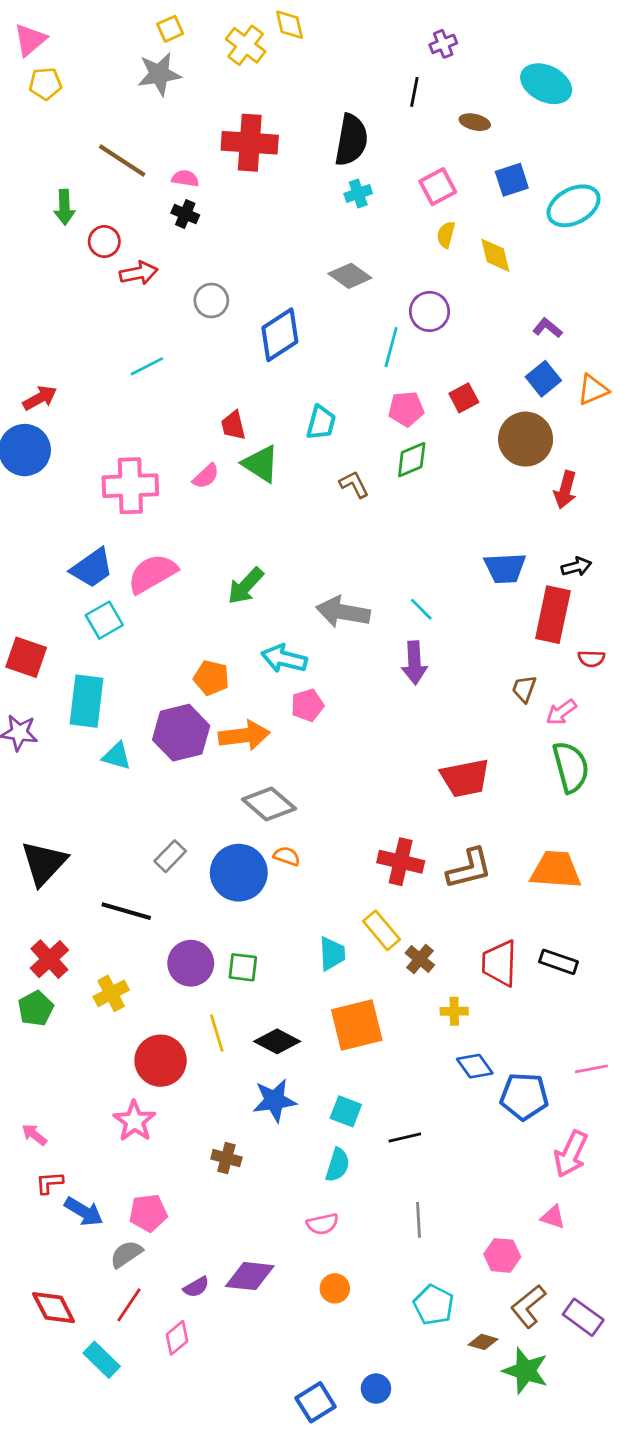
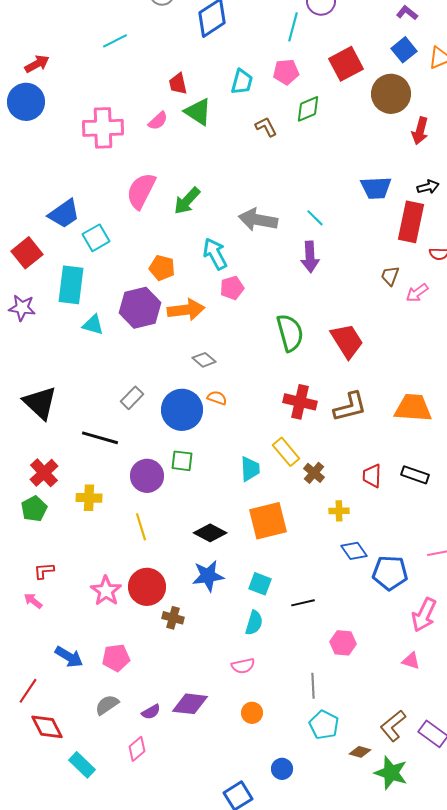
red square: (464, 398) -> (346, 64), size x1.6
pink pentagon: (406, 409) -> (286, 72), moved
blue trapezoid: (92, 568) -> (64, 214), moved
pink semicircle: (152, 574) -> (141, 191), moved, turned -33
cyan square: (104, 620) -> (96, 238), moved
red square: (26, 657) -> (27, 253), turned 32
cyan arrow: (284, 659) -> (215, 254), turned 48
green semicircle: (571, 767) -> (290, 333), moved
red trapezoid: (465, 778) -> (347, 341), turned -111
gray diamond: (269, 804) -> (204, 360), size x0.6
black triangle: (44, 863) -> (40, 403), turned -30
red trapezoid: (499, 963) -> (372, 476), size x0.7
green square: (243, 967) -> (182, 461), moved
yellow cross: (111, 993) -> (89, 498), turned 30
yellow line: (217, 1033) -> (141, 527), moved
red circle: (161, 1061) -> (147, 587), moved
red L-shape: (49, 1183) -> (44, 571), moved
gray line: (419, 1220) -> (313, 686), moved
gray semicircle: (126, 1254) -> (107, 705), moved
pink hexagon: (502, 1255) -> (343, 643), moved
red line: (129, 1305) -> (28, 691), moved
blue circle: (376, 1389) -> (282, 769), moved

